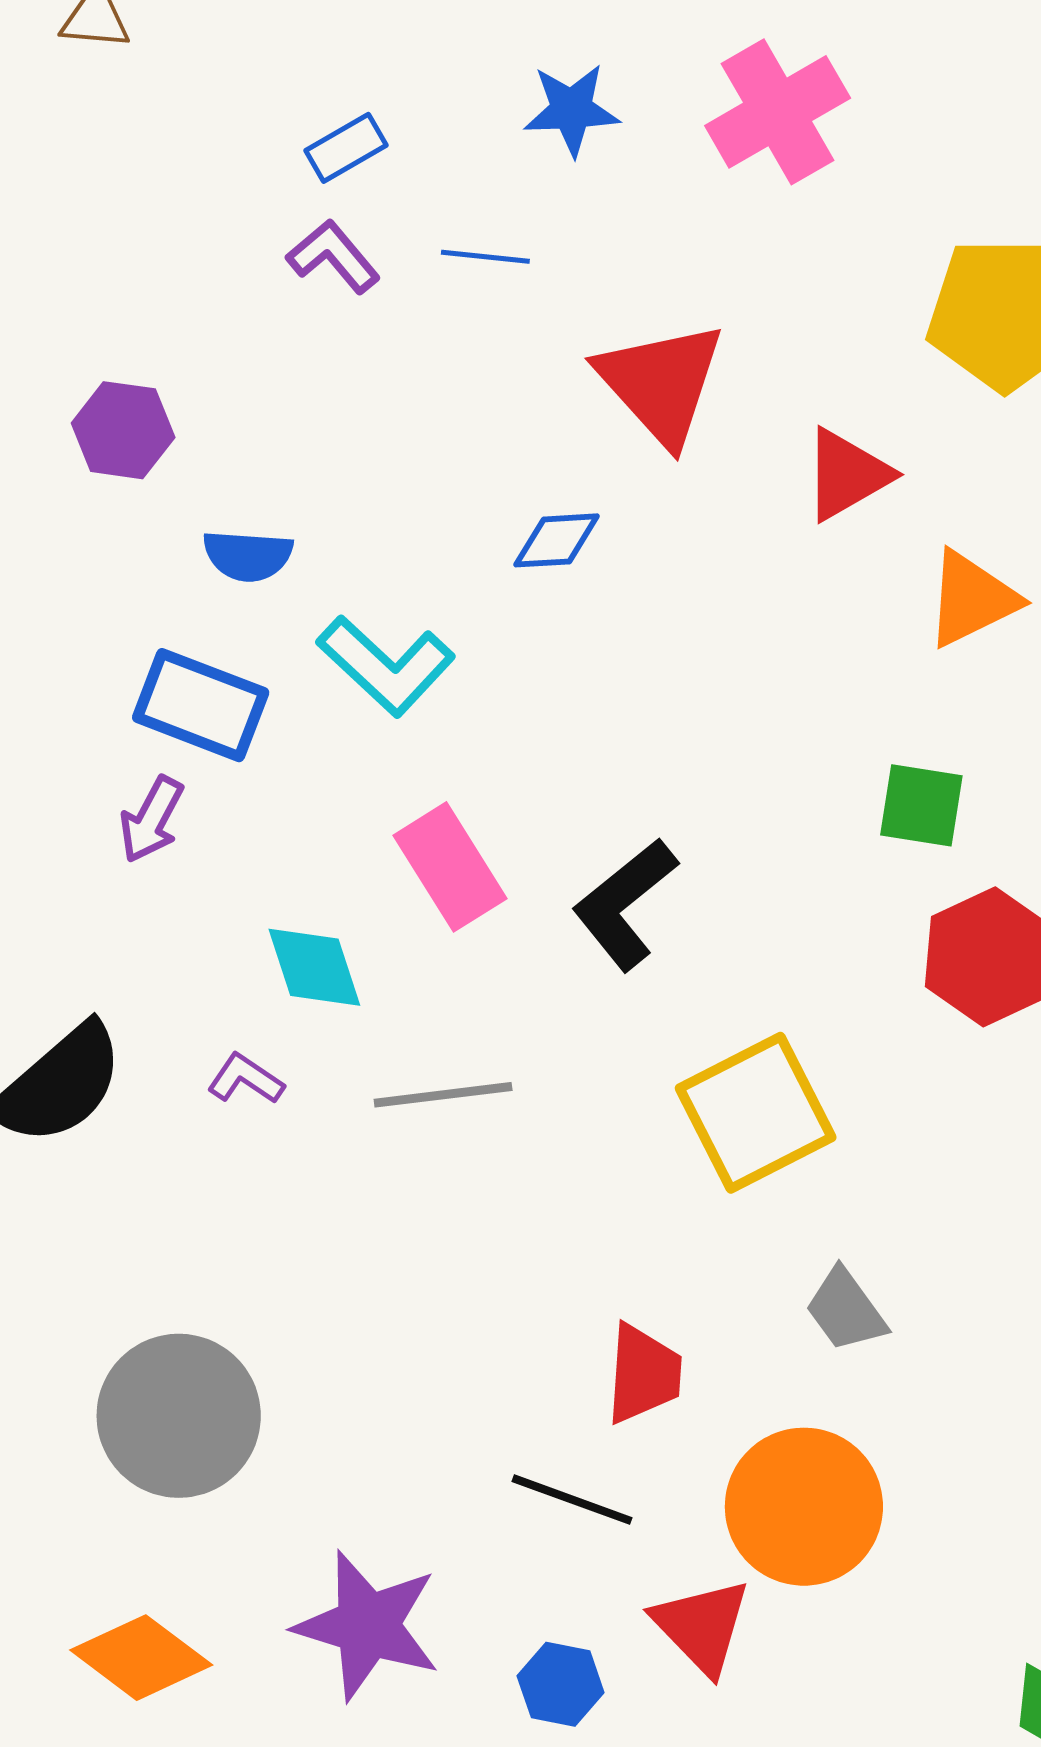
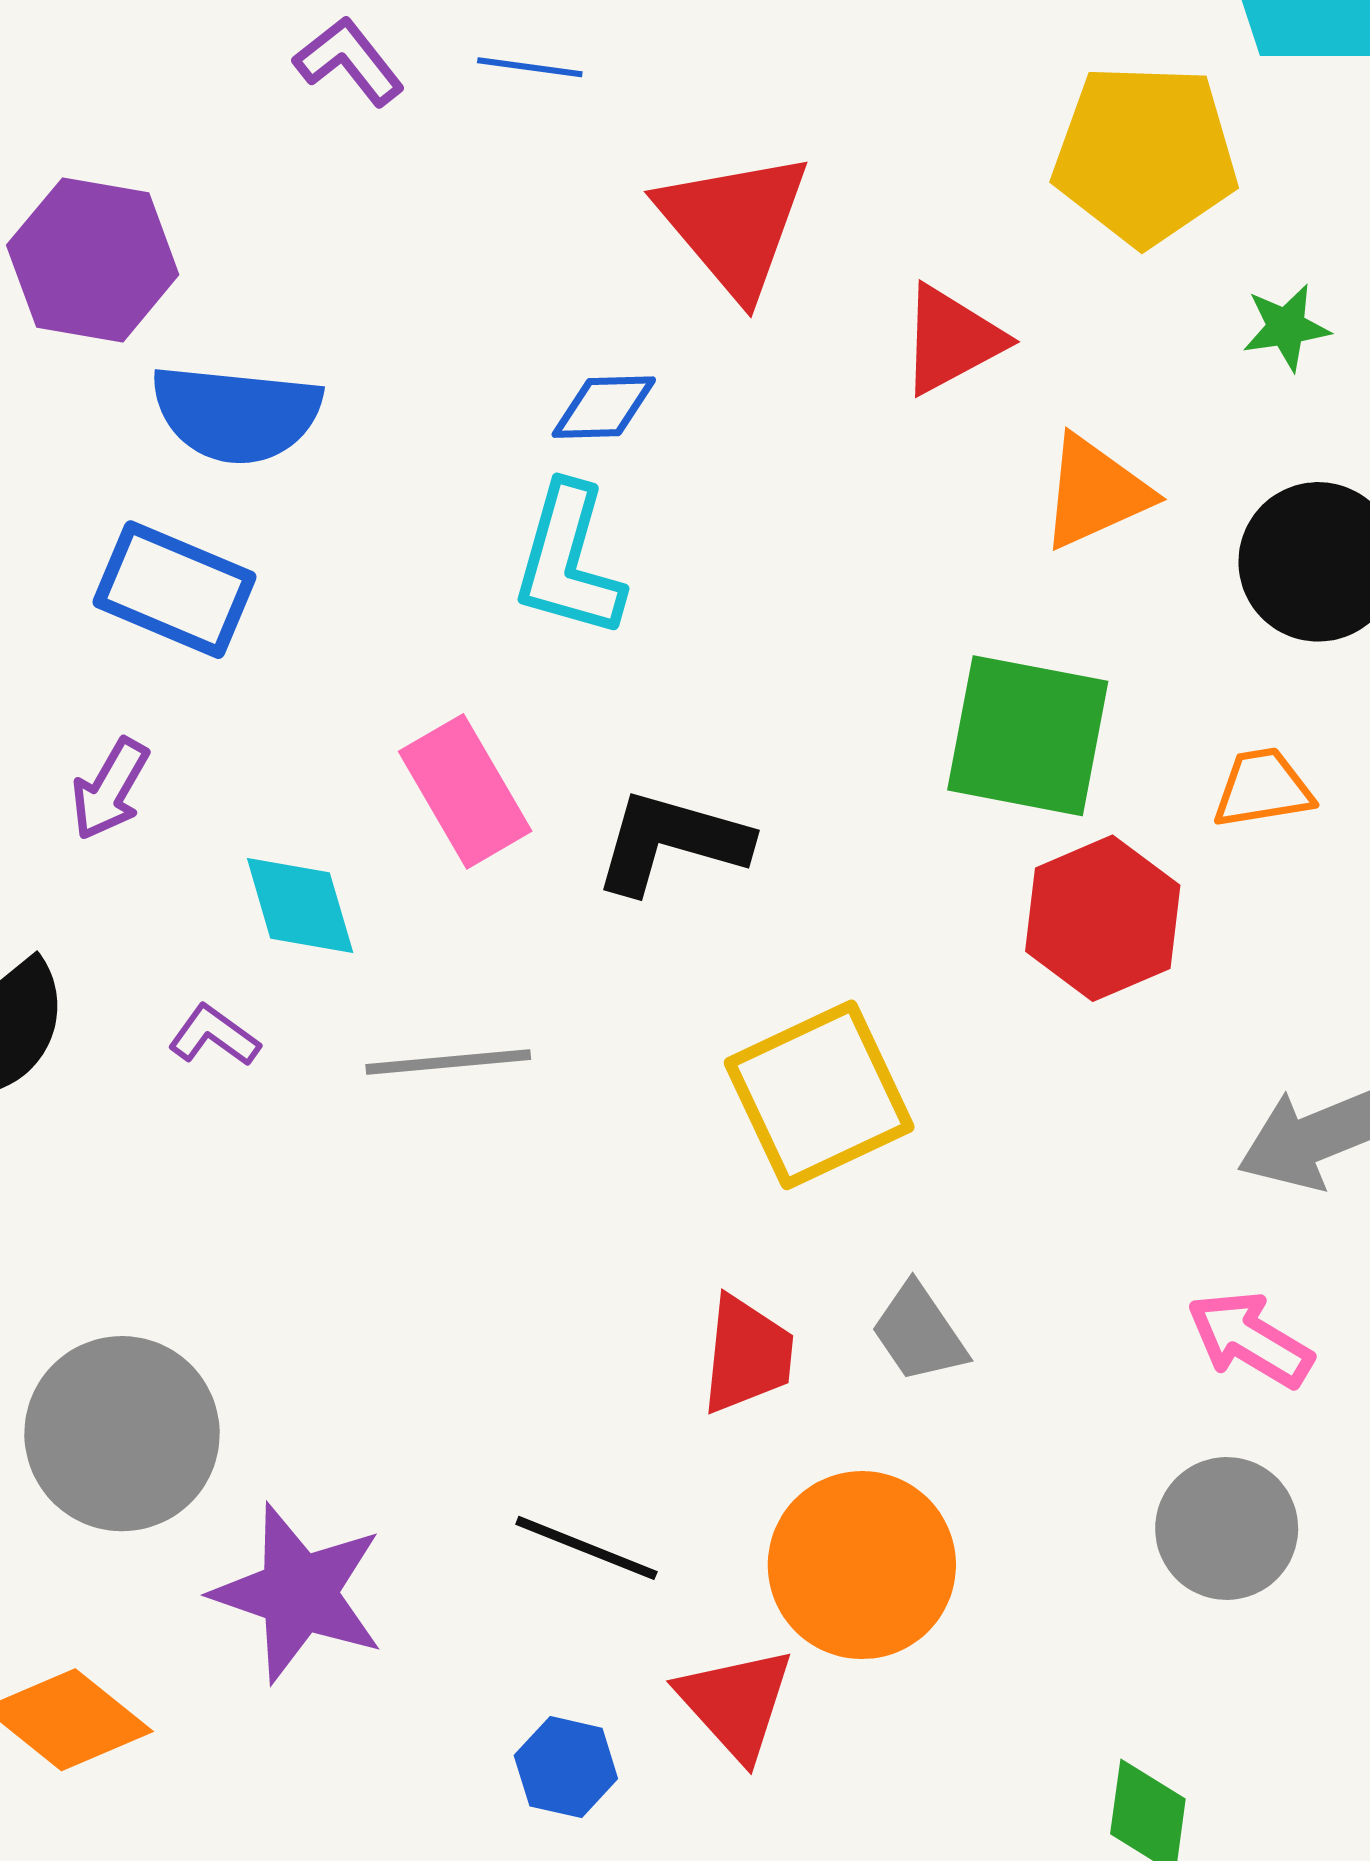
purple hexagon: (123, 430) -> (93, 260), size x1.4
blue semicircle: (248, 556) -> (236, 414), size x1.6
cyan L-shape: (386, 666) -> (569, 561), moved, turned 61
green square: (921, 805) -> (1028, 736), size x1.6
purple arrow: (151, 819) -> (110, 789), moved
black L-shape: (625, 904) -> (671, 842), turned 53
red trapezoid: (643, 1374) -> (747, 1355), moved
purple star: (367, 1625) -> (299, 1593), moved

